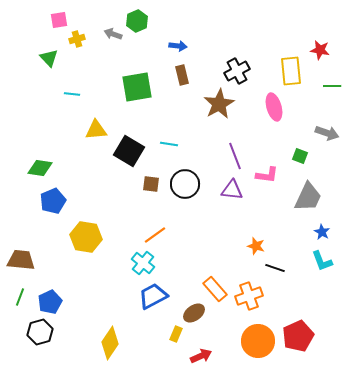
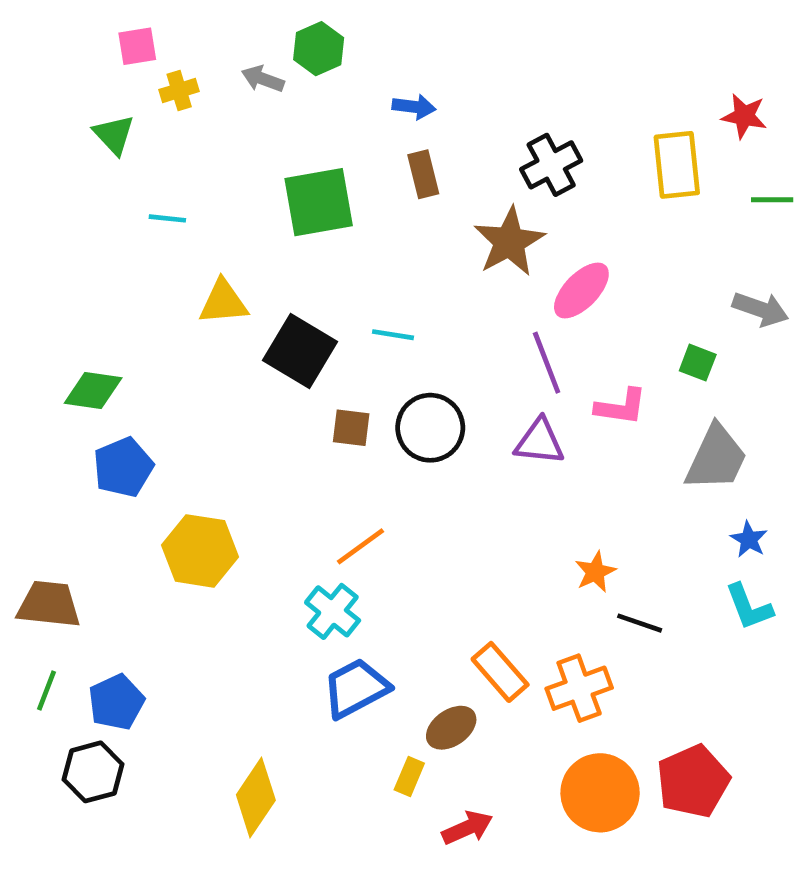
pink ellipse: (274, 107) -> (581, 290), moved, turned 60
orange star: (256, 246) -> (595, 572), turned 30

